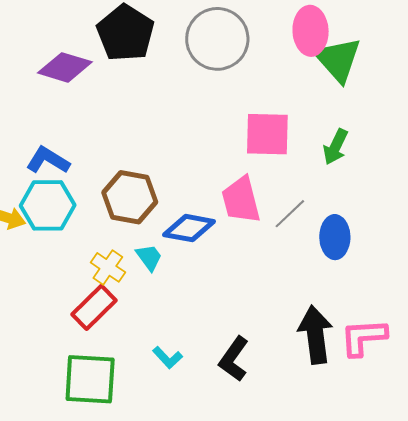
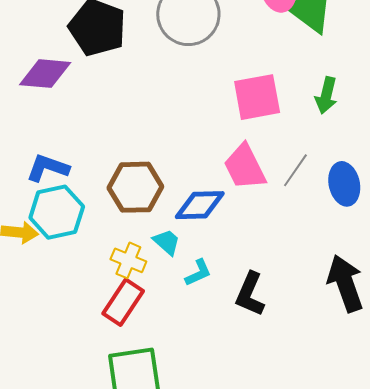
cyan L-shape: (168, 358) -> (198, 273), moved, turned -60
black L-shape: (234, 359) -> (250, 294), moved

